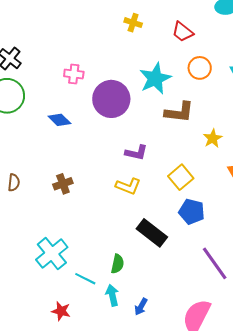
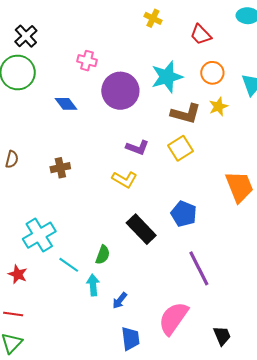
yellow star: (213, 138) -> (218, 106), moved
yellow square: (181, 177) -> (181, 148), moved
red star: (61, 311) -> (18, 274), moved

